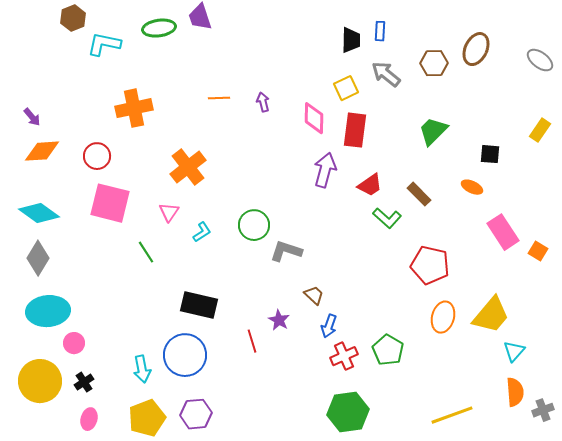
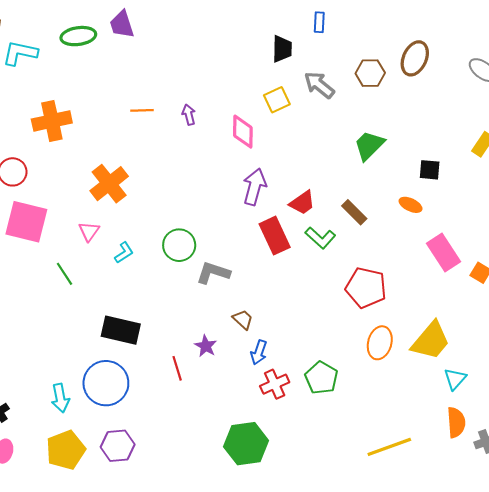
blue rectangle: (380, 31) -> (319, 22), moved
red rectangle: (355, 130) -> (275, 236), moved, turned -32
green hexagon: (348, 412) -> (246, 444), moved

